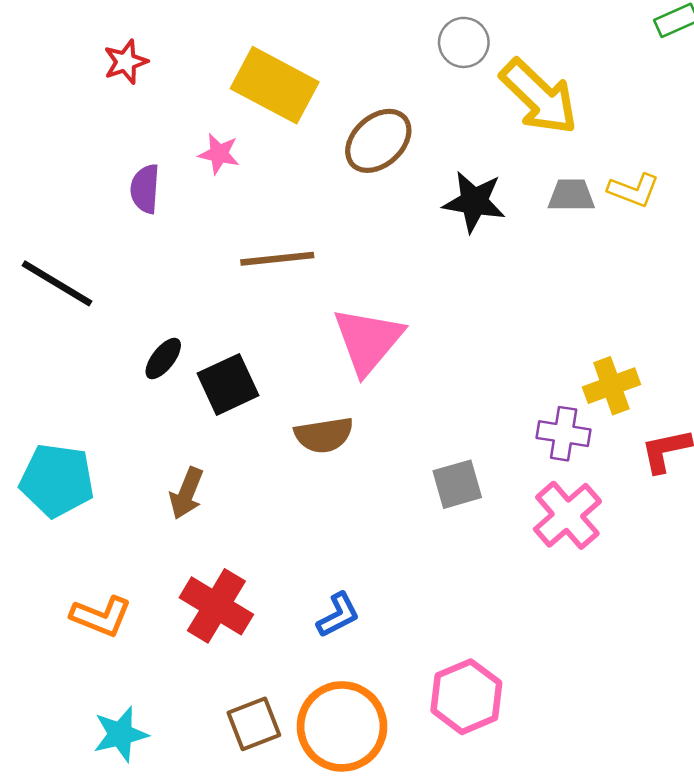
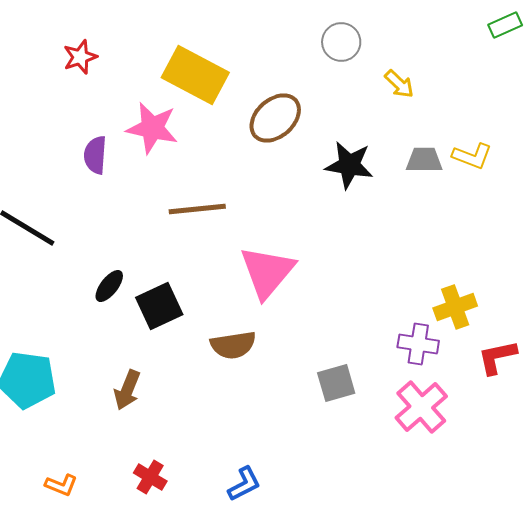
yellow arrow: (539, 97) -> (399, 84), size x0.5
pink star: (219, 154) -> (152, 128), size x1.6
red cross: (216, 606) -> (150, 477), size x0.6
orange L-shape: (101, 616) -> (61, 485), size x0.7

